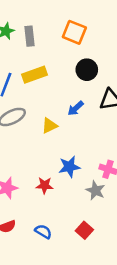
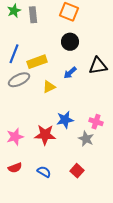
black circle: (87, 70) -> (70, 42), moved
yellow rectangle: (35, 75) -> (37, 62), moved
red star: (44, 185) -> (45, 135), size x1.5

